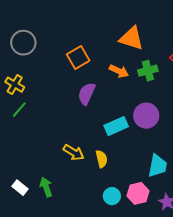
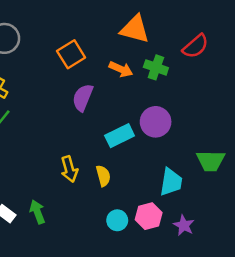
green cross: (148, 71) -> (156, 67), turned 36
yellow arrow: (74, 152) -> (69, 169), turned 45

